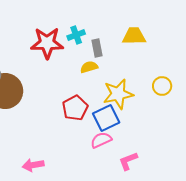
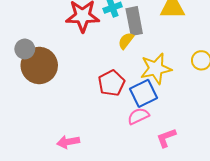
gray rectangle: (97, 48) -> (134, 21), size x1.5
yellow semicircle: (89, 67) -> (126, 41), turned -36

